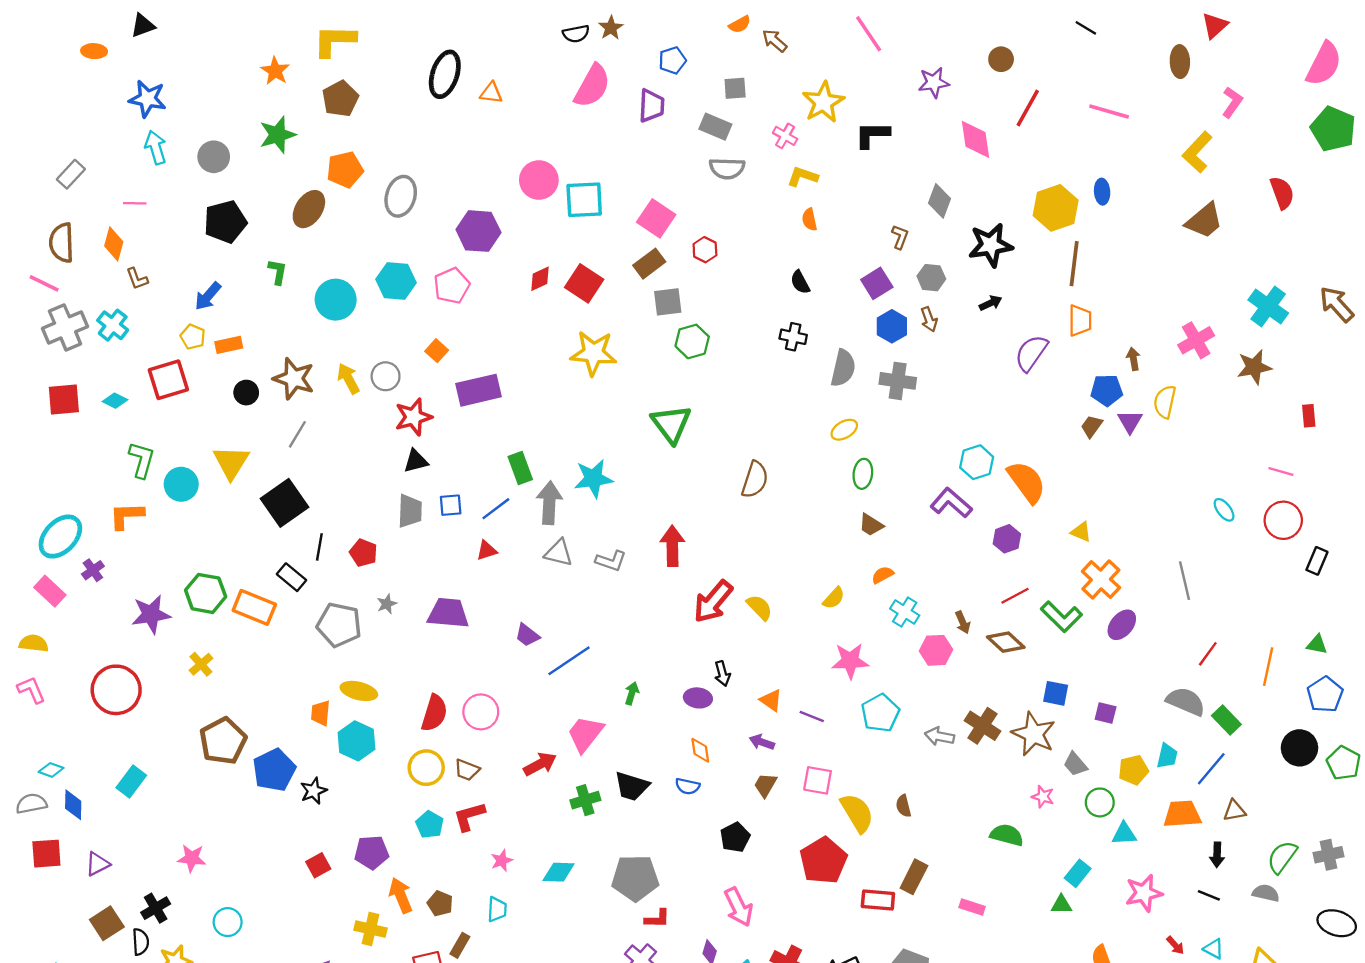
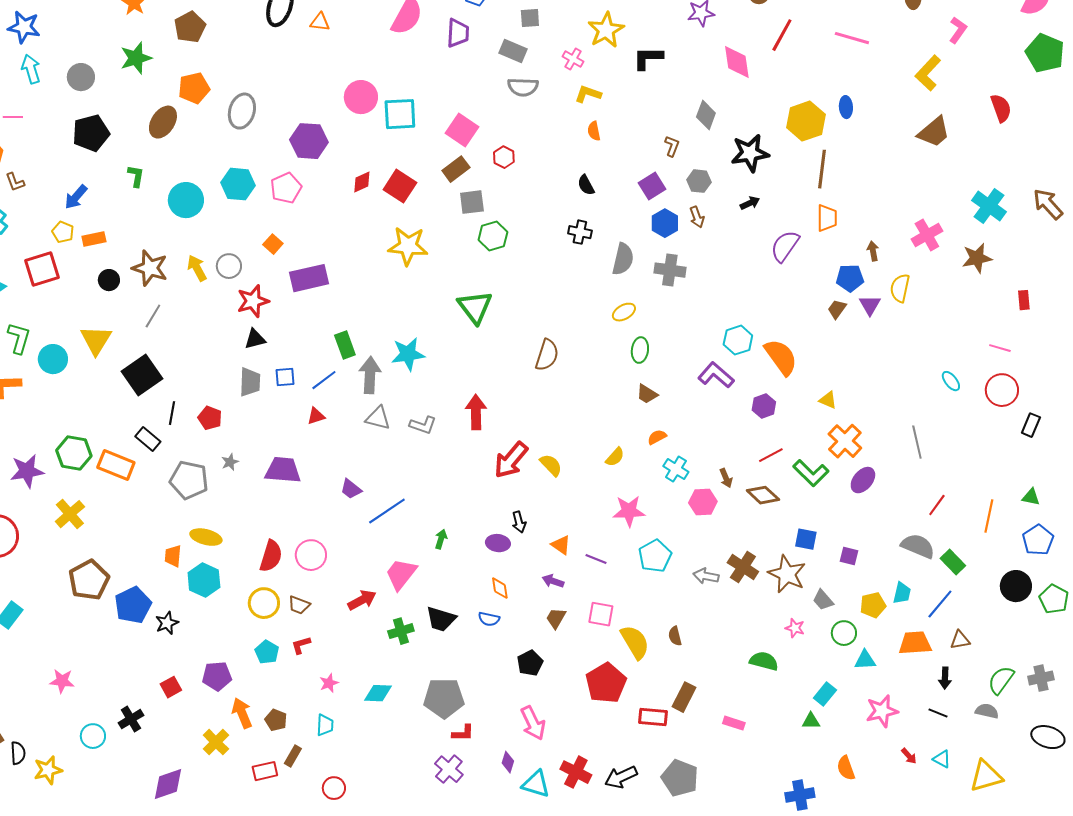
yellow cross: (201, 664) -> (70, 514), size x1.4
red L-shape: (469, 816) -> (301, 645), size x0.7
black cross: (156, 908) -> (131, 719), moved
yellow cross: (370, 929) -> (216, 742), turned 32

